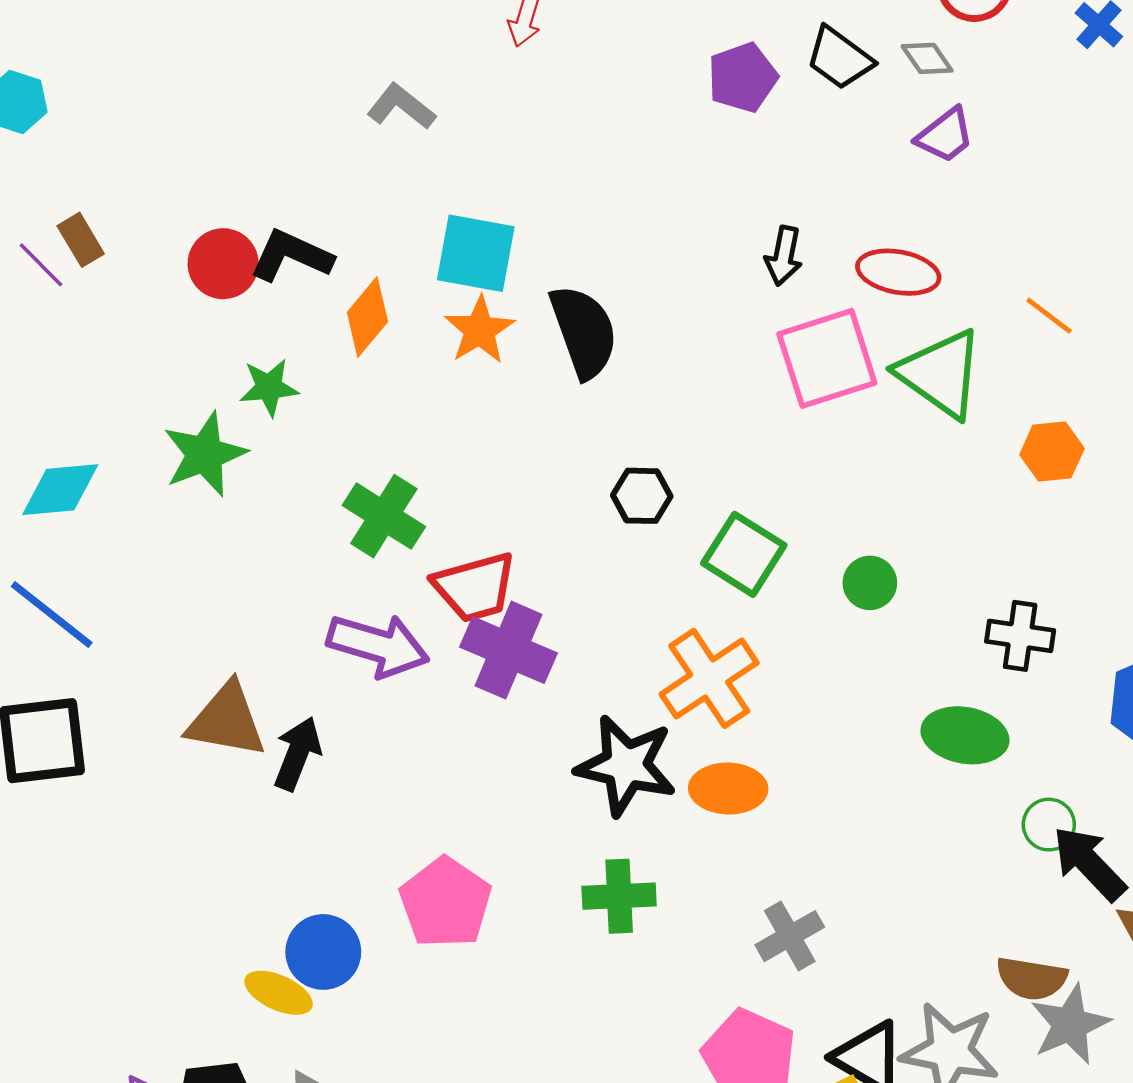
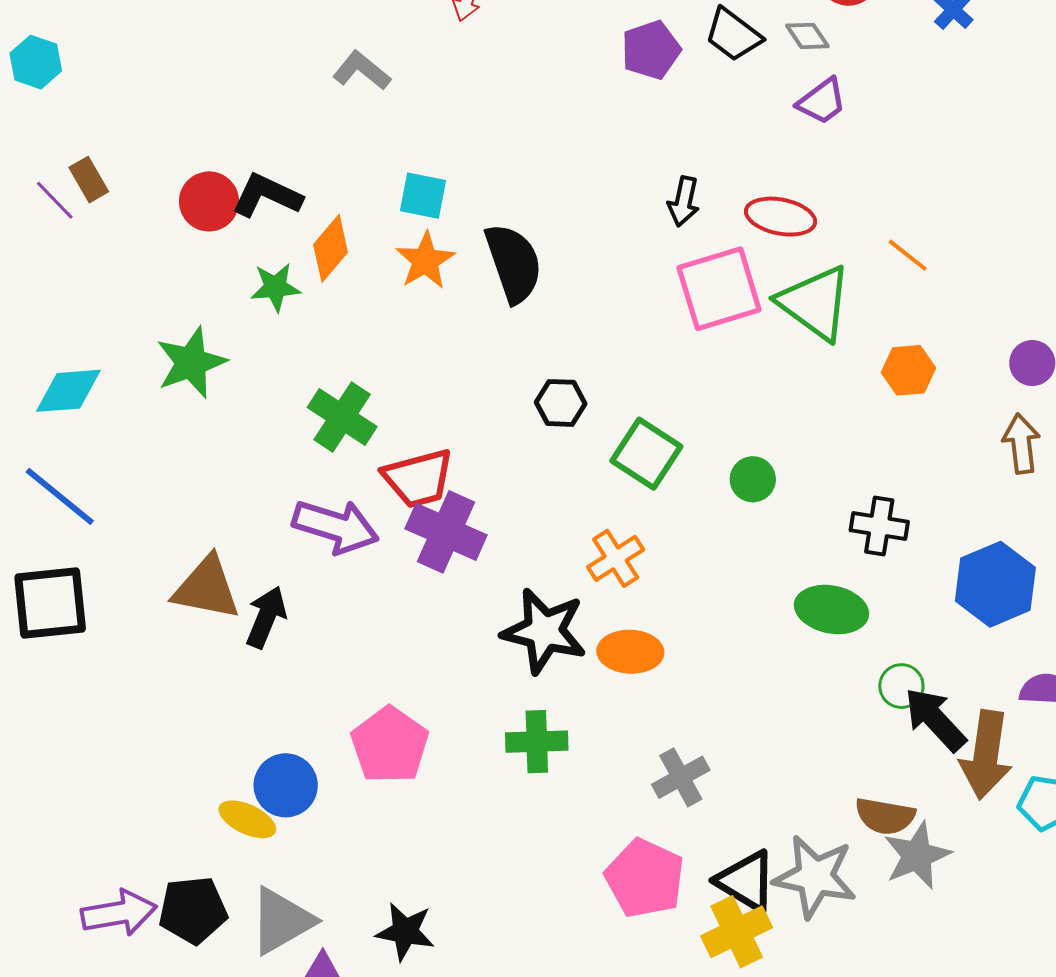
cyan square: (476, 253) -> (423, 196), size x0.7
green star: (269, 387) -> (275, 287), moved
orange cross: (709, 678) -> (616, 558), size x0.7

